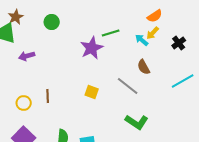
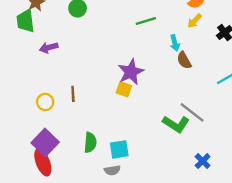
cyan arrow: (142, 40) -> (175, 43), moved, turned -144
purple star: (92, 48) -> (131, 72), moved
gray line: (128, 86) -> (192, 112), moved

